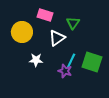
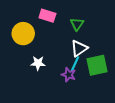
white triangle: (57, 38) -> (79, 48), moved
green square: (92, 62) -> (97, 65), turned -30

